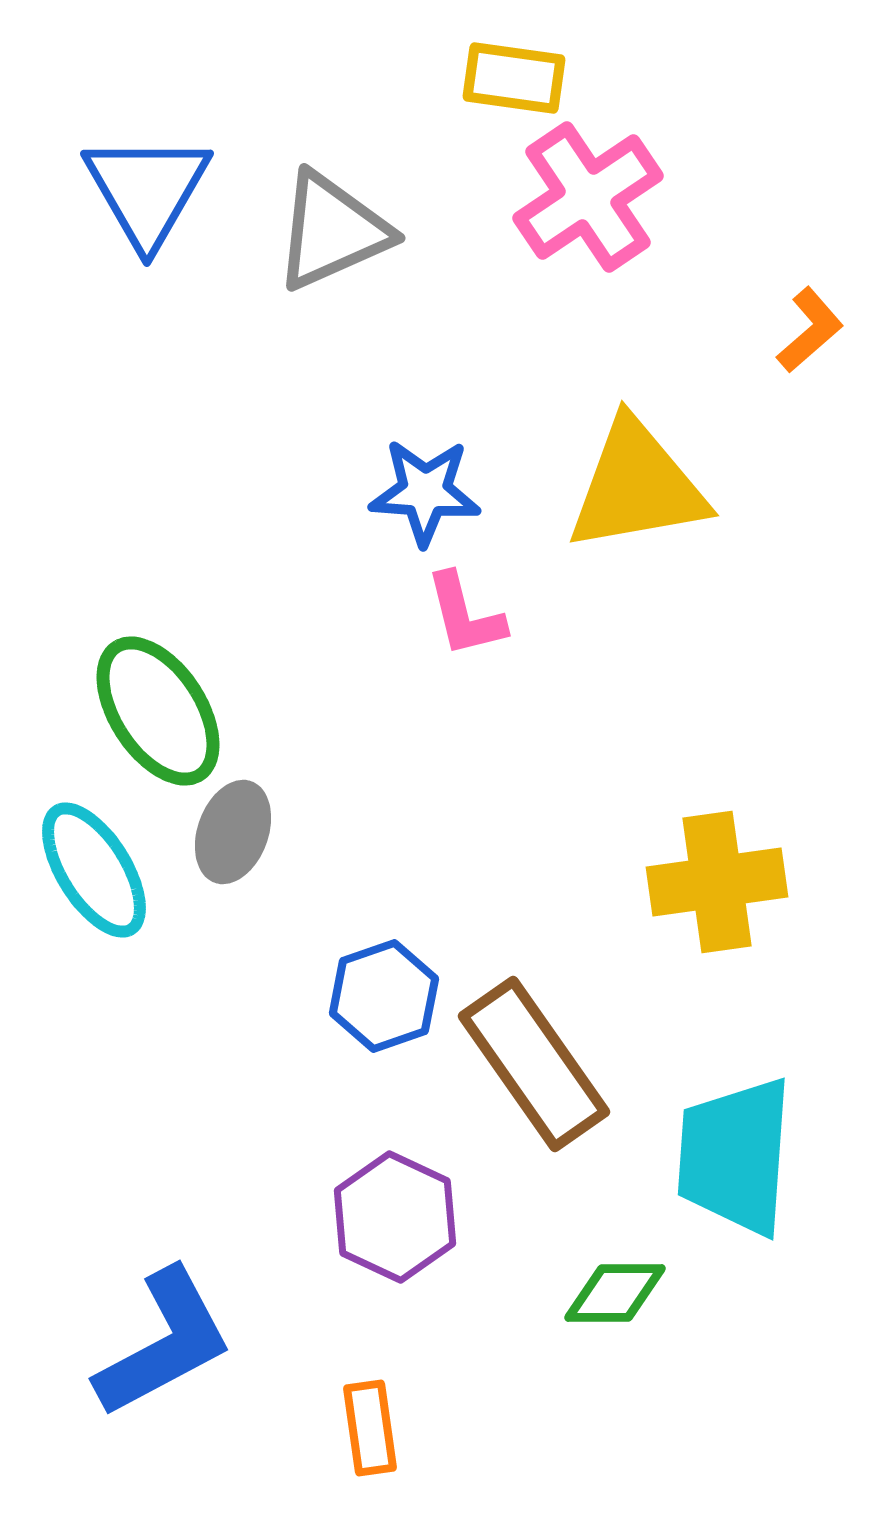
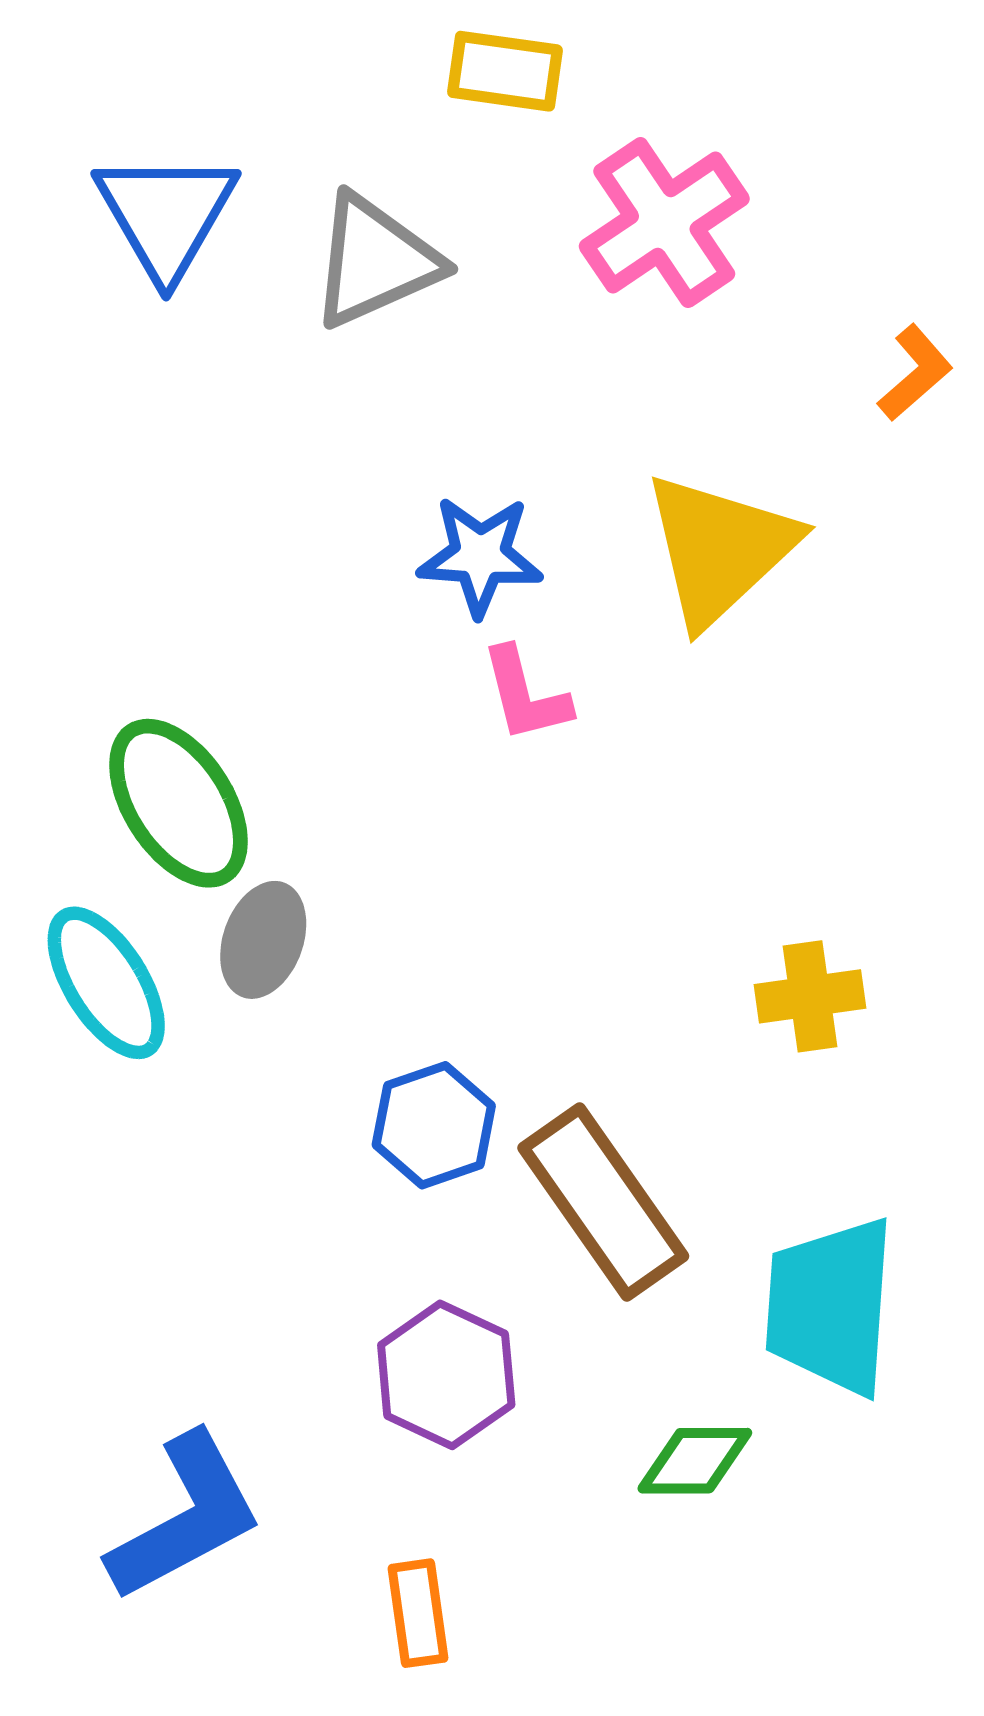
yellow rectangle: (514, 78) -> (505, 71), moved
yellow triangle: (637, 486) -> (720, 549), turned -33
yellow cross: (717, 882) -> (810, 996), size x0.7

